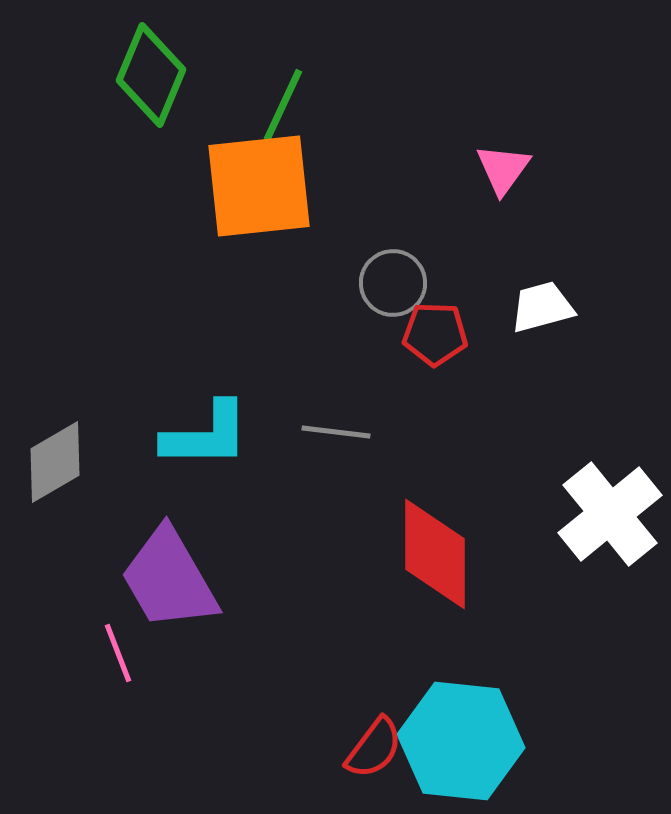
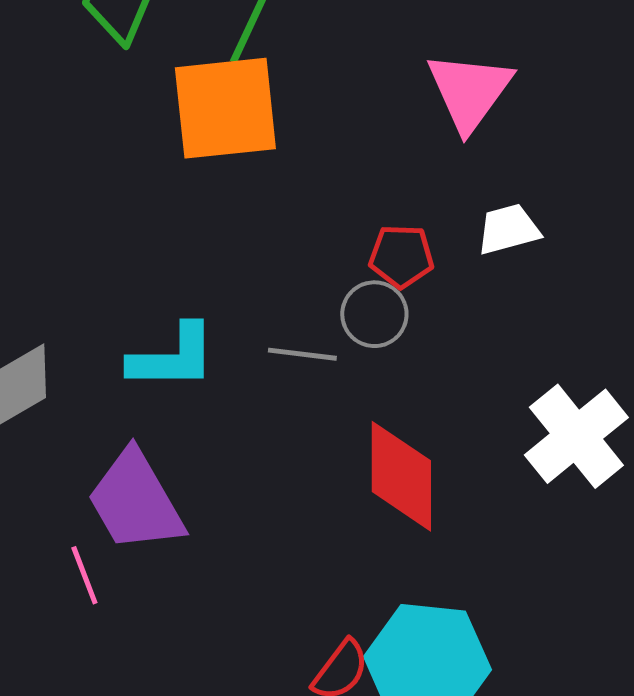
pink triangle: (503, 169) -> (469, 91), size x1.6
gray circle: (393, 283) -> (374, 314), moved

